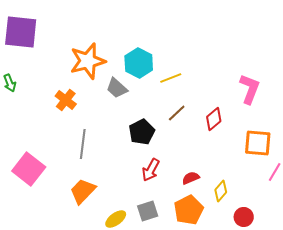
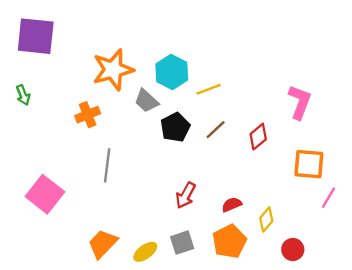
orange cross: (66, 100) -> (88, 115), turned 30
black pentagon: (142, 132) -> (175, 127), moved
orange trapezoid: (83, 191) -> (103, 244), moved

